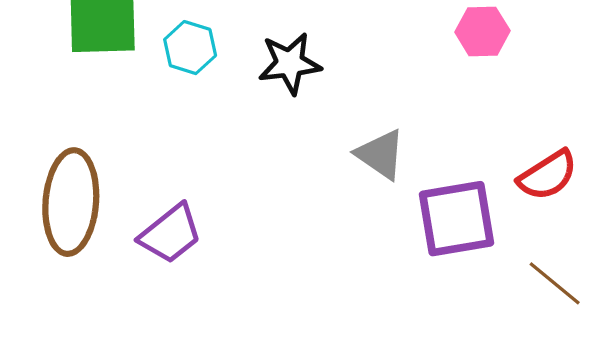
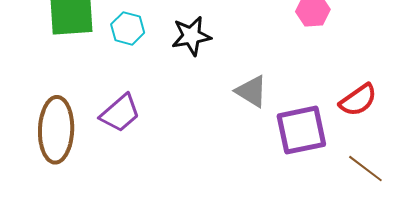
purple trapezoid: (171, 234) -> (120, 113), moved

